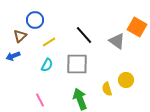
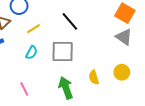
gray triangle: (117, 41) -> (124, 37), moved
yellow circle: (126, 80) -> (122, 72), moved

